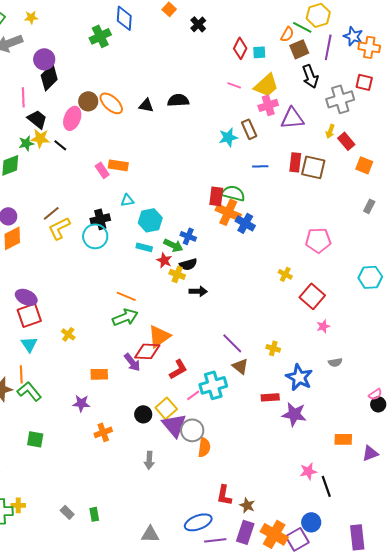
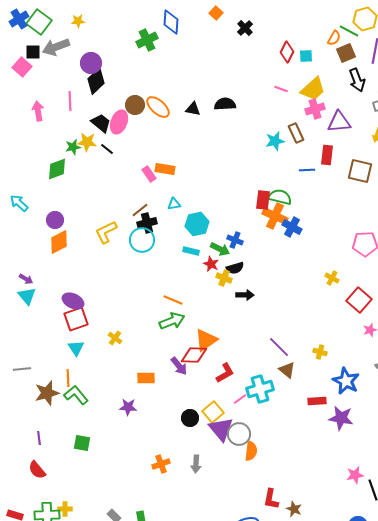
black trapezoid: (37, 119) -> (101, 123), moved
red rectangle: (295, 162) -> (327, 155), moved
brown line: (51, 213) -> (140, 210), moved
orange cross: (103, 432) -> (161, 464), moved

